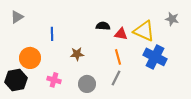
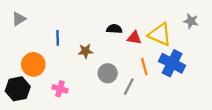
brown star: (77, 54) -> (85, 51), moved
orange line: (118, 57) -> (144, 67), moved
gray circle: (87, 84) -> (108, 73), moved

